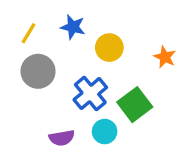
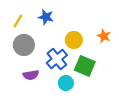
yellow circle: (109, 48) -> (74, 40), moved
green square: (135, 105) -> (85, 66), turned -30
purple semicircle: (62, 138) -> (31, 75), moved

